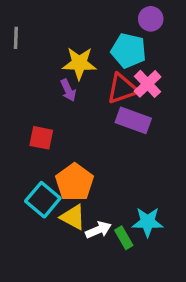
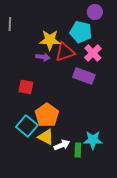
red triangle: (122, 89) -> (65, 52), moved
purple arrow: (68, 90) -> (43, 57), turned -56
green rectangle: (124, 238) -> (78, 150), turned 32

